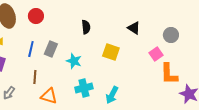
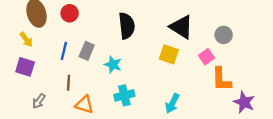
black semicircle: (86, 27) -> (127, 26), size x1.6
black triangle: (134, 28) -> (181, 27), size x1.6
yellow square: (111, 52) -> (169, 54), moved
cyan arrow: (112, 95) -> (172, 103), moved

